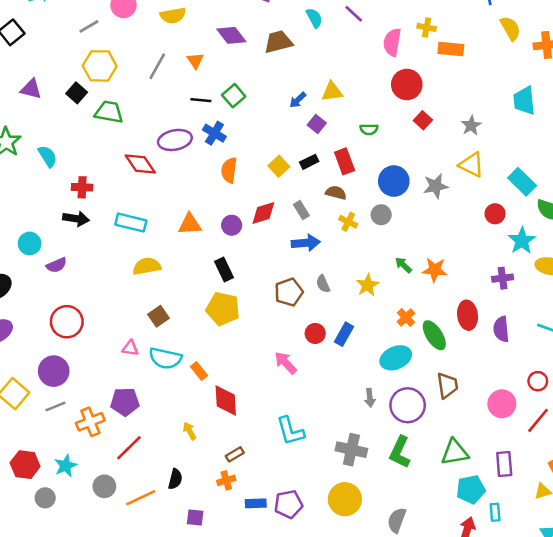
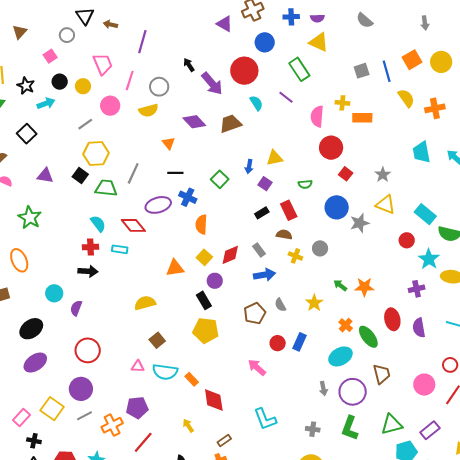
gray line: (157, 66) -> (133, 173), moved
green square: (234, 96) -> (220, 179), moved
blue arrow: (298, 100) -> (249, 167), turned -32
cyan semicircle: (48, 156) -> (98, 224), moved
yellow square: (279, 166) -> (204, 257), moved
blue circle: (394, 181) -> (337, 207), moved
cyan rectangle: (131, 223) -> (120, 249), moved, size x0.7
purple circle: (232, 225) -> (215, 281), moved
purple semicircle: (56, 265) -> (76, 308), turned 140
gray cross: (351, 450) -> (313, 429), size x0.6
purple rectangle: (504, 464) -> (430, 430), turned 60

